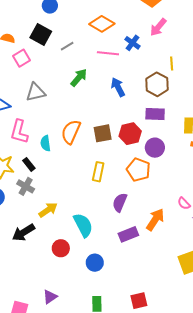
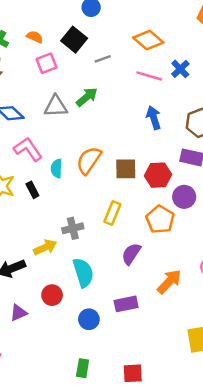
green arrow: (79, 78) -> (87, 97), moved
pink L-shape: (19, 132) -> (28, 149), turned 120
gray cross: (26, 186) -> (73, 228), moved, turned 36
purple rectangle: (128, 234) -> (126, 304), moved
purple triangle: (50, 297) -> (18, 313), moved

